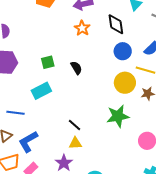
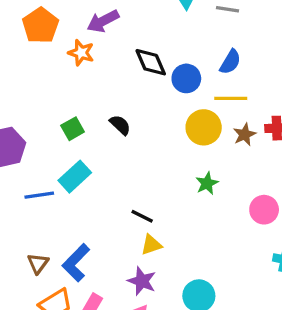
black diamond: (116, 24) -> (151, 62), moved
orange star: (82, 28) -> (81, 53), moved
blue line: (15, 113) -> (39, 195), moved
green star: (118, 116) -> (207, 183), size x0.6

